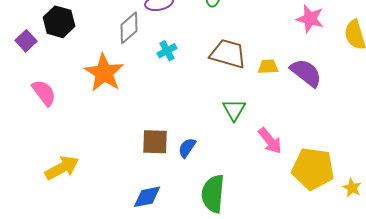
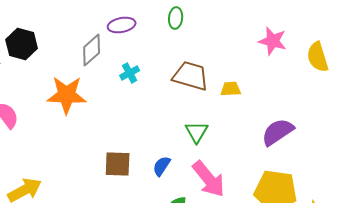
orange star: (104, 73) -> (67, 95), turned -30
purple semicircle: (306, 73) -> (278, 132), moved, turned -72
pink arrow: (270, 141) -> (209, 179), moved, size x1.4
blue semicircle: (187, 148) -> (162, 166), moved

